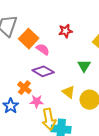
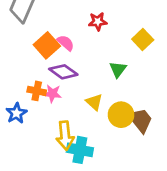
orange square: (29, 39) -> (47, 45), moved
orange cross: (24, 88) -> (37, 91), turned -32
pink star: (37, 101) -> (52, 94), moved

